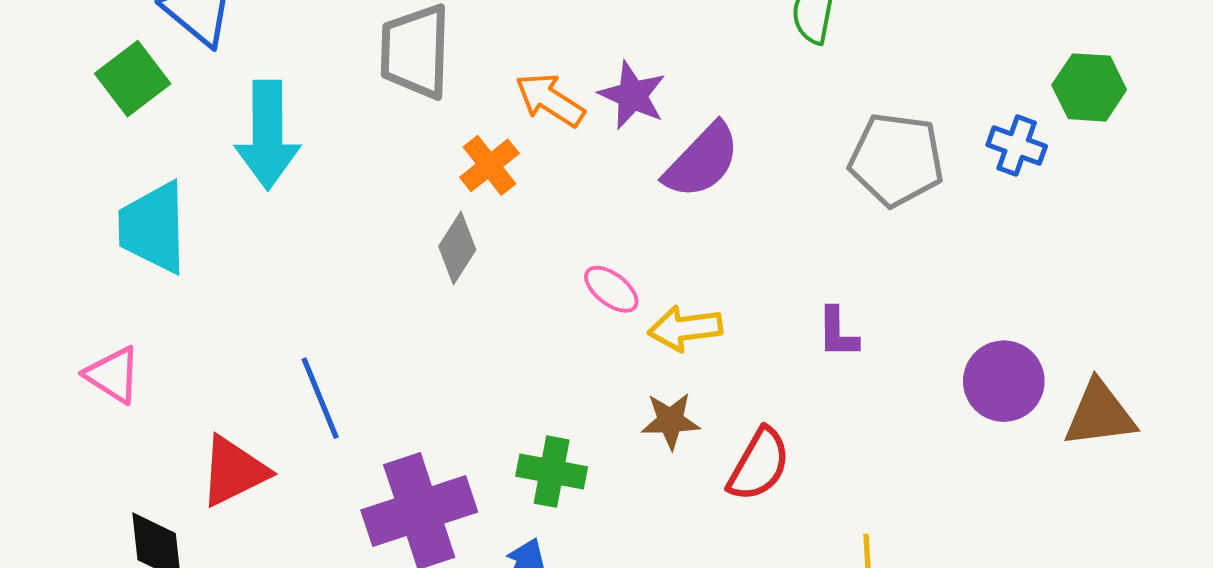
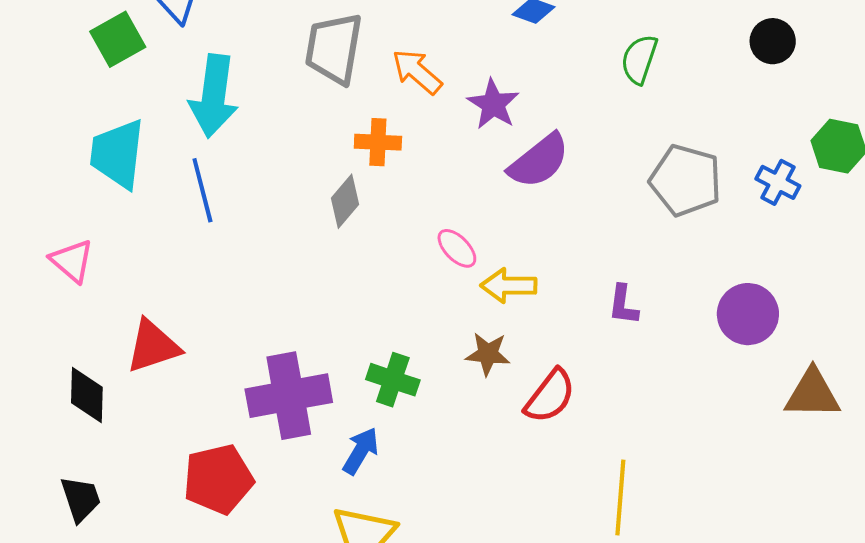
orange arrow: (550, 100) -> (417, 72), moved
orange cross: (489, 165) -> (378, 142), turned 33
purple circle: (1004, 381) -> (748, 314), moved
blue line: (320, 398) -> (202, 190), moved

